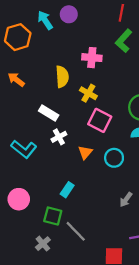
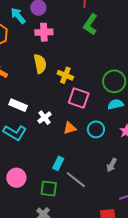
pink cross: (92, 58) -> (44, 32), moved
white rectangle: (49, 113) -> (18, 105), moved
orange triangle: (85, 152) -> (70, 128), turned 40
gray line: (76, 231) -> (76, 180), moved

